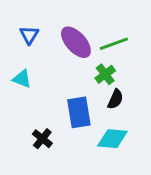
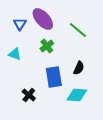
purple ellipse: (76, 42) -> (43, 19), moved
green line: (114, 44) -> (78, 30), turned 60
green cross: (105, 74) -> (47, 46), moved

